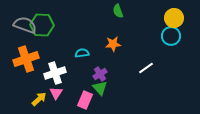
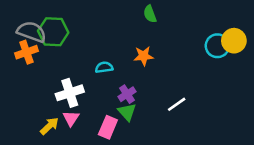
yellow circle: (174, 18) -> (234, 41), moved
orange cross: (26, 59) -> (26, 52), moved, size x0.7
white line: (146, 68) -> (177, 104), moved

